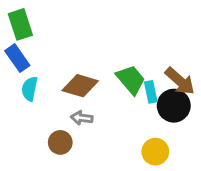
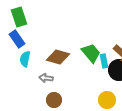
gray arrow: (82, 118) -> (46, 78), moved
brown circle: (60, 142) -> (54, 100), moved

